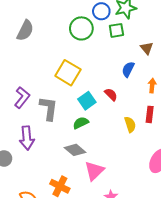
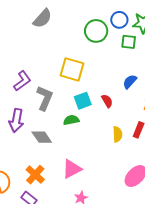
yellow square: (68, 73) -> (72, 69), turned -30
gray diamond: (75, 150) -> (42, 137), moved

